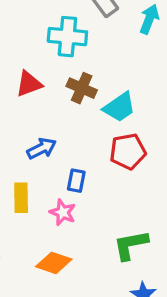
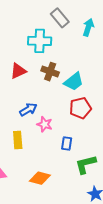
blue rectangle: (76, 181) -> (67, 143), moved
pink star: (63, 212) -> (45, 124), moved

